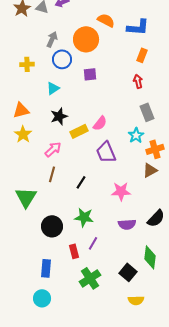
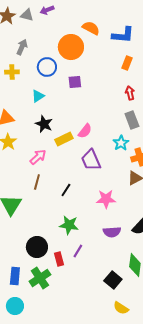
gray arrow: (52, 39) -> (22, 47), moved
red arrow: (138, 81) -> (130, 93), moved
black star: (59, 116) -> (44, 124), turned -30
black circle: (52, 226) -> (37, 247), moved
blue rectangle: (46, 268) -> (15, 276), moved
green cross: (90, 278) -> (40, 278), moved
cyan circle: (42, 298) -> (15, 306), moved
yellow semicircle: (136, 300) -> (121, 308), turned 35

